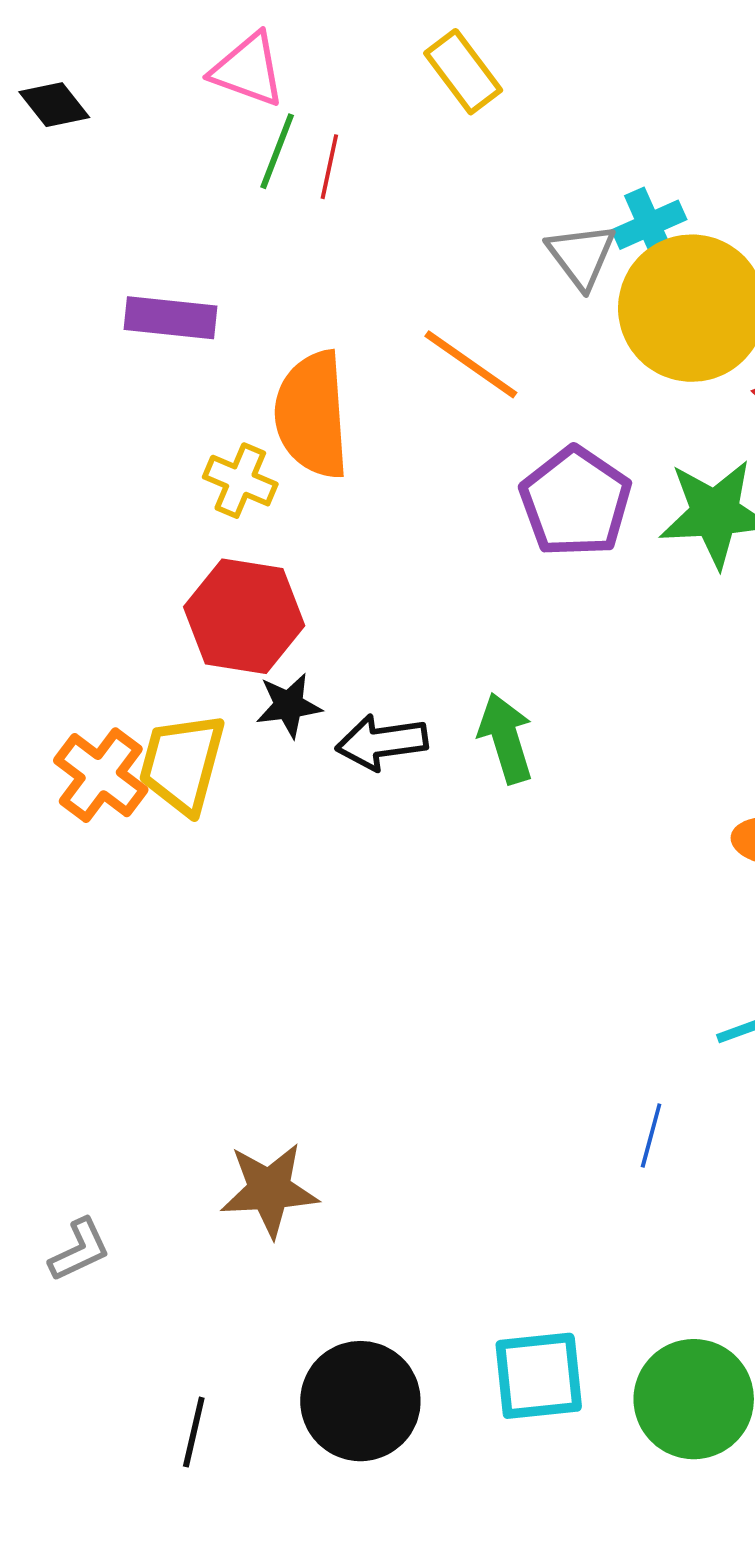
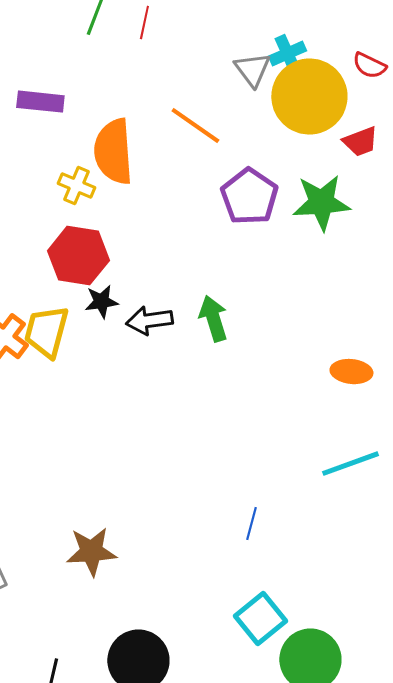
red line: (329, 167) -> (144, 23), moved
blue line: (651, 1136) -> (251, 524), moved
cyan square: (539, 1376) -> (260, 619), moved, turned -33

